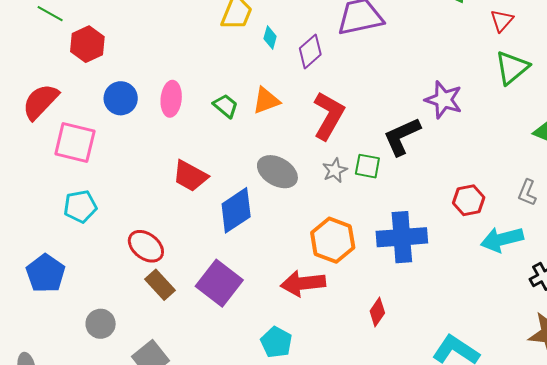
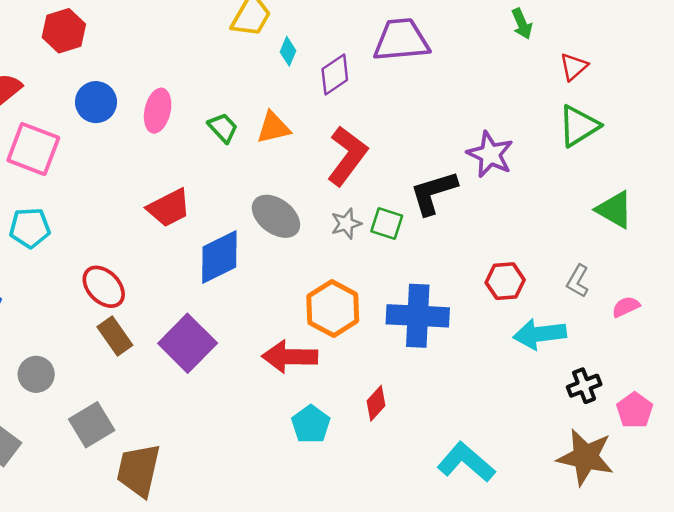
red trapezoid: (190, 176) -> (169, 208), turned -63
cyan pentagon: (276, 342) -> (311, 424), moved

